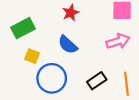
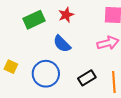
green rectangle: (23, 28) -> (34, 20), moved
yellow square: (32, 56) -> (11, 67), moved

